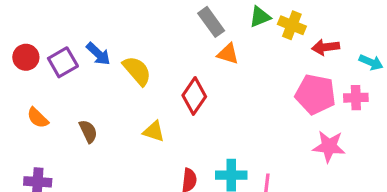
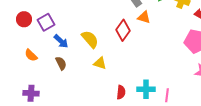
blue arrow: (98, 54) -> (61, 41), moved
yellow semicircle: (137, 71) -> (90, 39), moved
red diamond: (194, 96) -> (123, 30), moved

